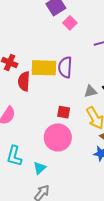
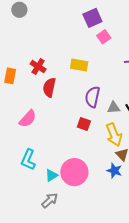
purple semicircle: (65, 67) -> (92, 97), moved
yellow rectangle: (44, 68) -> (79, 65), moved, size x0.7
pink circle: (58, 137) -> (74, 172), moved

